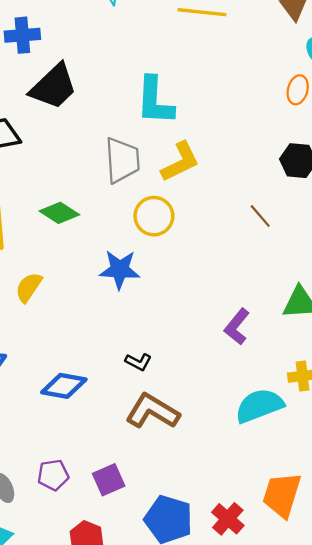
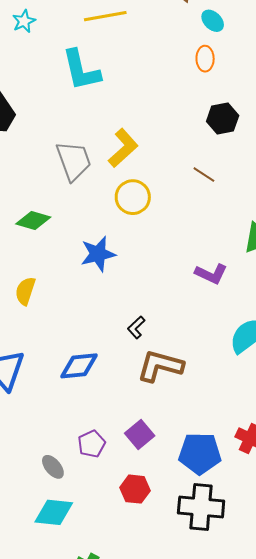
cyan L-shape: (155, 101) -> (81, 70), moved
yellow circle: (154, 216) -> (133, 197), moved
purple L-shape: (237, 327) -> (211, 274), turned -88
black L-shape: (138, 362) -> (136, 327), turned 125

